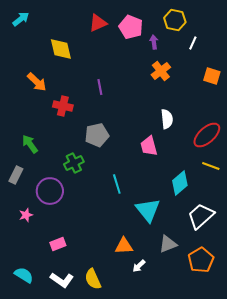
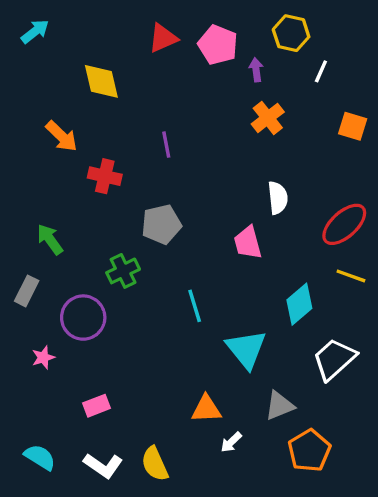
orange pentagon: (201, 260) -> (309, 451), moved

